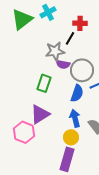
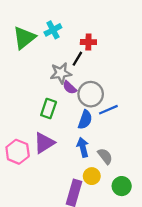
purple semicircle: (63, 64) -> (70, 87), turned 32
pink hexagon: (24, 132) -> (18, 152), moved
yellow circle: (71, 137) -> (92, 176), moved

